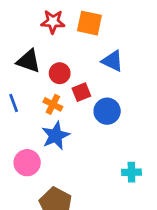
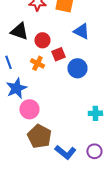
blue star: (56, 136) -> (16, 88), moved
pink circle: (27, 163) -> (29, 109), moved

